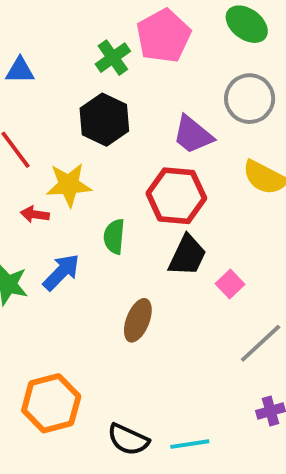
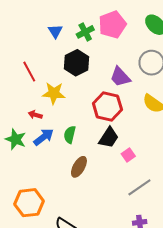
blue triangle: (20, 70) -> (55, 31), moved, turned 49
red arrow: (35, 214) -> (35, 115), moved
green semicircle: (114, 237) -> (70, 135), moved

